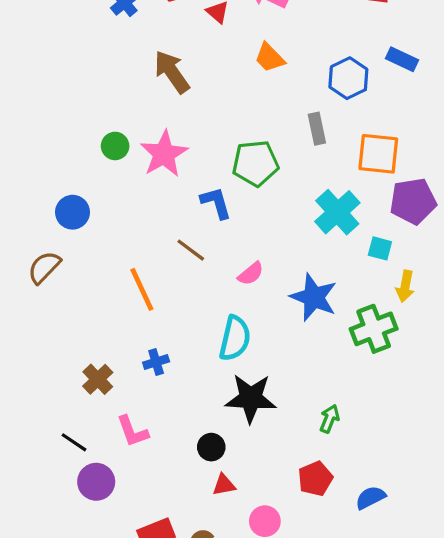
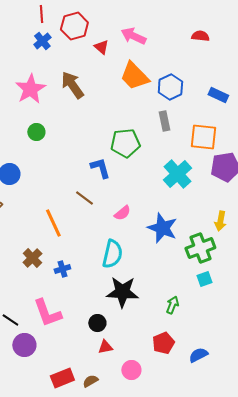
orange trapezoid: (270, 58) -> (134, 76), size x1.5
blue rectangle: (402, 59) -> (218, 95), moved
blue hexagon: (348, 78) -> (170, 87), moved
pink star: (164, 154) -> (30, 89), moved
cyan square: (380, 248) -> (204, 279), moved, turned -35
brown cross: (98, 379) -> (32, 258), moved
pink L-shape: (132, 431) -> (47, 313), size x1.4

